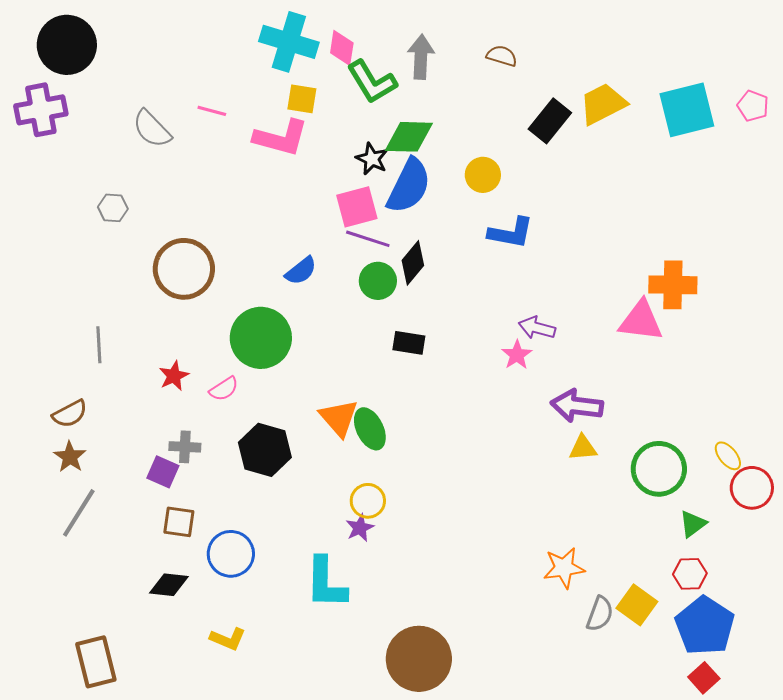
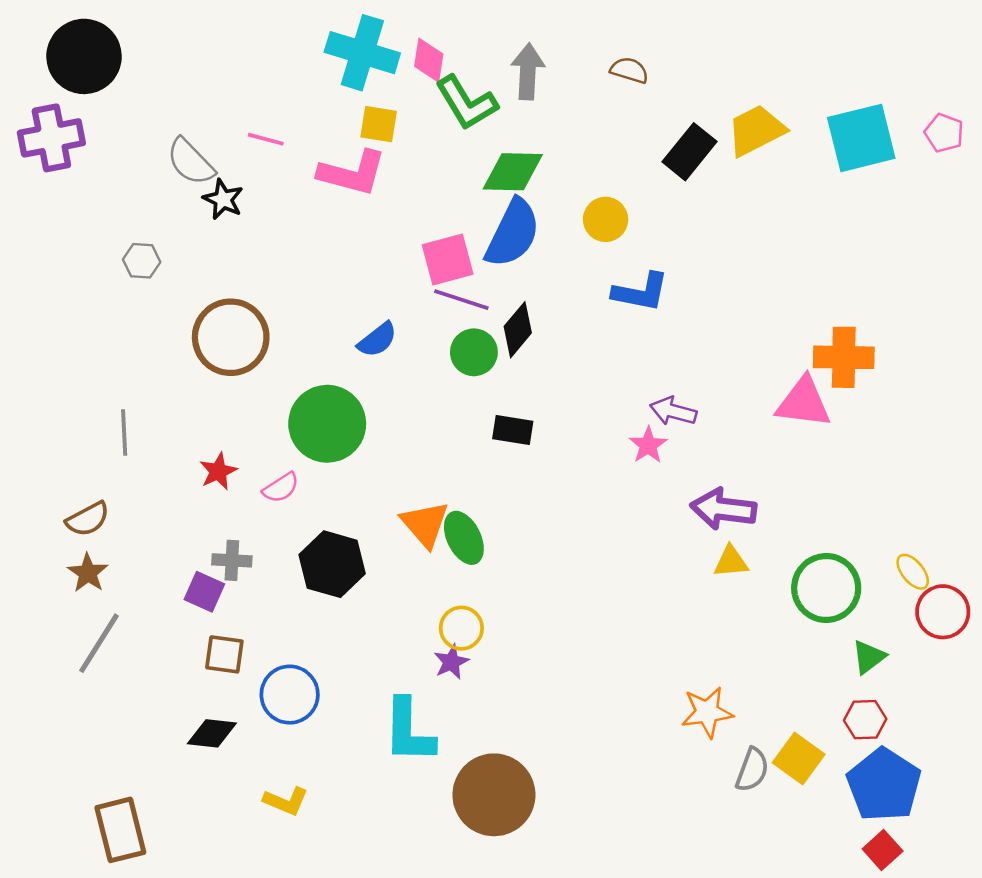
black star: (372, 159) -> (223, 199), moved
brown circle: (419, 659) -> (494, 795), moved

